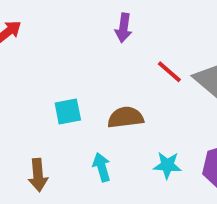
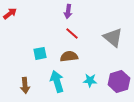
red line: (169, 72) -> (72, 33), moved
cyan arrow: (102, 167) -> (57, 81), size x1.5

